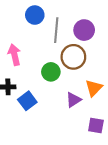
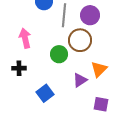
blue square: (27, 101) -> (45, 93), moved

